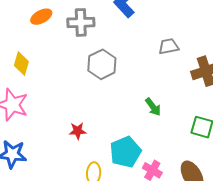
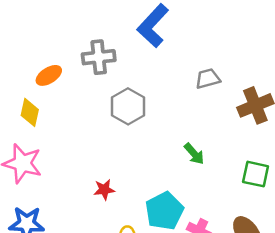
orange ellipse: (41, 17) -> (49, 75), moved

